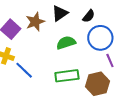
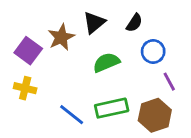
blue circle: (100, 38) -> (153, 51), size x0.7
blue line: (24, 70) -> (72, 115), moved

